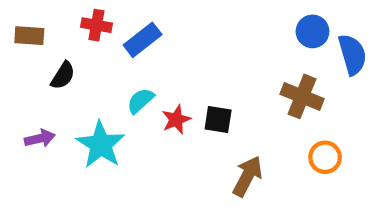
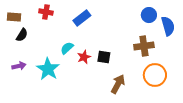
blue rectangle: (143, 40) -> (82, 18), moved
black semicircle: (63, 75) -> (22, 35), moved
brown cross: (302, 96) -> (144, 46), turned -30
orange circle: (325, 157) -> (155, 75), size x1.5

